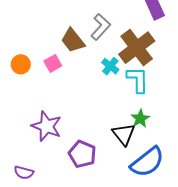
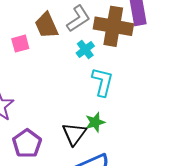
brown cross: (137, 48) -> (113, 26), moved, turned 33
cyan cross: (110, 66) -> (85, 50), moved

